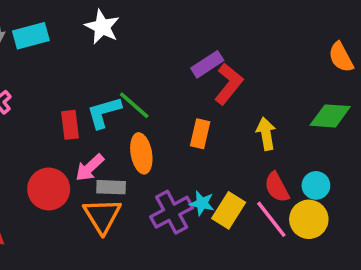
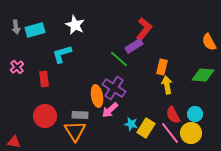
red L-shape: (229, 84) -> (144, 29), moved
green line: (134, 105) -> (119, 59), moved
cyan L-shape: (104, 112) -> (62, 54), moved
red rectangle: (70, 125) -> (44, 79), moved
orange rectangle: (200, 134) -> (162, 67), moved
pink arrow: (90, 168) -> (110, 110), moved
purple cross: (172, 212) -> (114, 88), moved, turned -30

